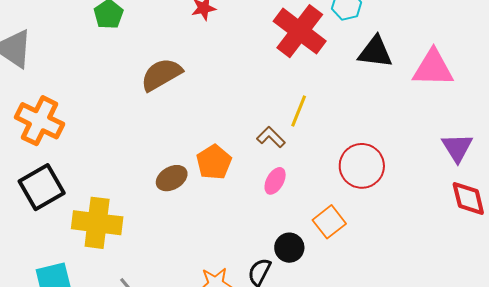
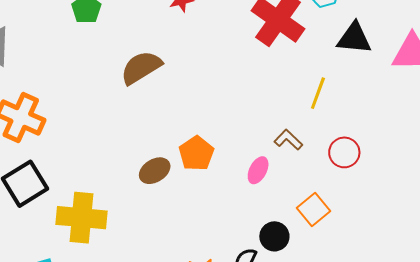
yellow line: (299, 111) -> (318, 93), moved
brown L-shape: (271, 137) -> (288, 140), moved
red circle: (362, 166) -> (344, 152), size x0.7

